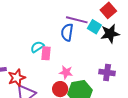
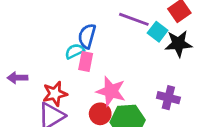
blue semicircle: (67, 32) -> (87, 36), moved
pink star: (66, 72) -> (111, 91), size x1.5
red star: (17, 78) -> (55, 94), moved

